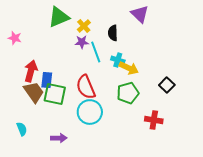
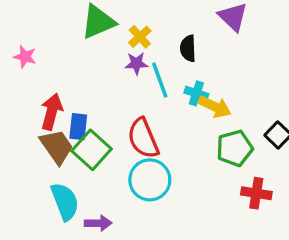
green pentagon: (128, 93) -> (235, 148), moved
green square: (55, 94) -> (92, 150), turned 30
cyan semicircle: (22, 129) -> (65, 202), moved, size x1.6

